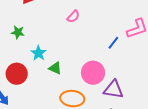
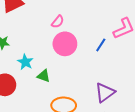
pink circle: (93, 73) -> (65, 44), moved
purple triangle: (113, 89) -> (105, 93), turned -40

